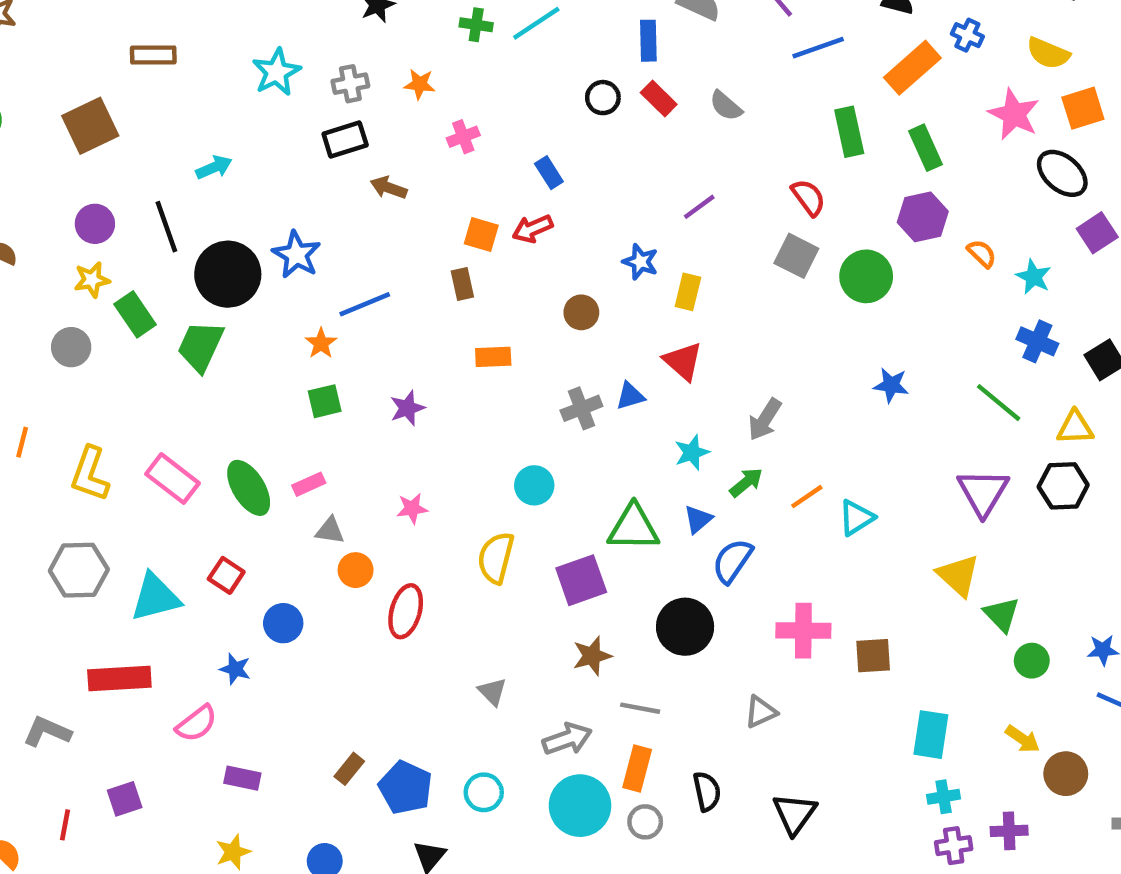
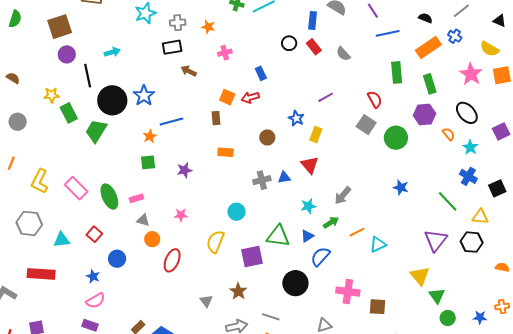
black ellipse: (1062, 173) -> (467, 113), moved
purple circle: (95, 224) -> (67, 54), moved
gray circle: (71, 347) -> (18, 122), moved
cyan triangle: (155, 597) -> (62, 240), size x0.7
brown star: (592, 656) -> (238, 291), moved, turned -30
pink semicircle: (196, 723) -> (96, 301), moved

